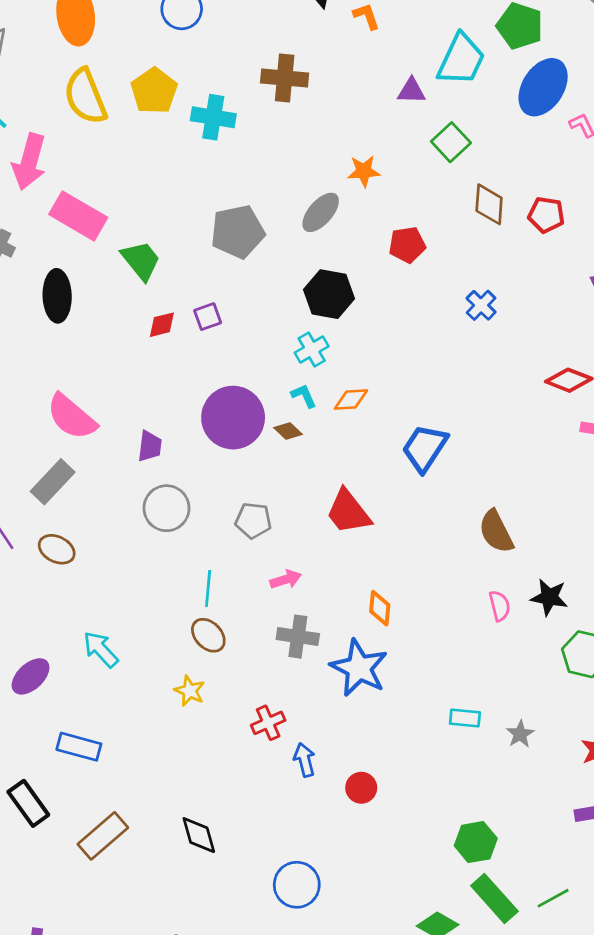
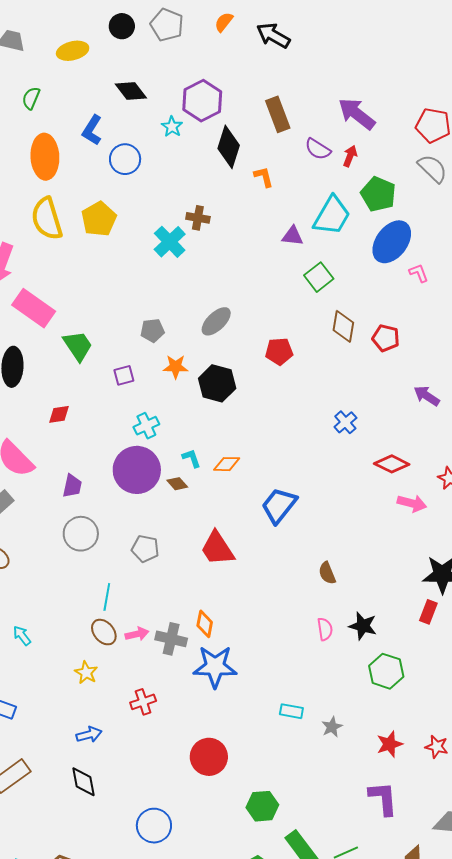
brown cross: (285, 78) -> (198, 218), size x0.7
cyan cross: (213, 117) -> (170, 242), moved, turned 32
orange star: (364, 171) -> (176, 367), moved
gray pentagon: (238, 232) -> (152, 330), size x0.6
blue cross: (481, 305) -> (345, 422), moved
purple square: (208, 317) -> (124, 375), moved
red diamond: (162, 325) -> (59, 414), moved
cyan cross: (312, 350) -> (146, 426), moved
brown semicircle: (496, 532) -> (327, 573), size x0.7
pink arrow: (286, 579) -> (137, 634), moved
orange diamond: (380, 608) -> (205, 624), moved
cyan arrow: (101, 649) -> (22, 636), size x0.7
blue star: (359, 668) -> (215, 667), turned -30
blue arrow: (305, 760) -> (89, 735), moved, turned 85
red circle: (361, 788) -> (209, 757), size x1.6
green hexagon: (476, 842) -> (262, 806), moved

